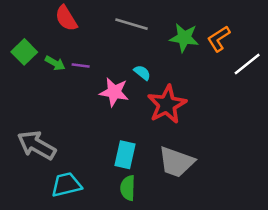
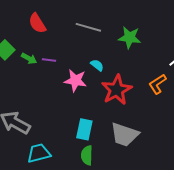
orange L-shape: (219, 39) -> (157, 84), moved

